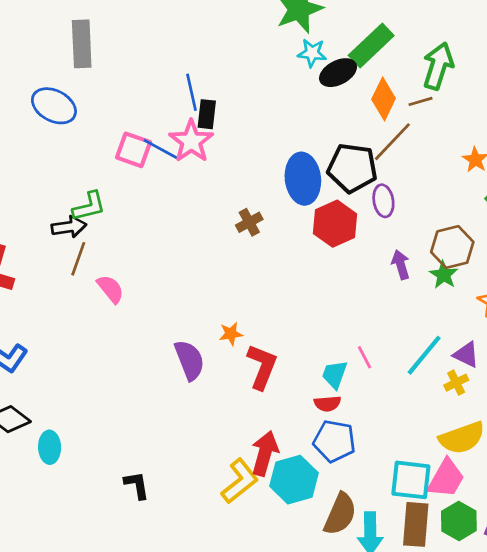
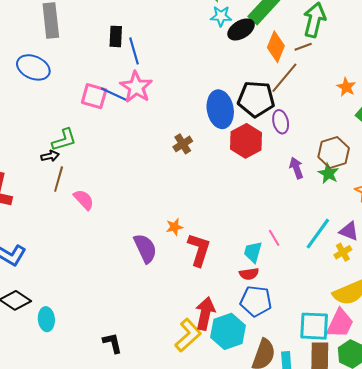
black rectangle: (207, 114) -> (116, 36), moved
black arrow: (69, 227) -> (50, 156), size x0.7

